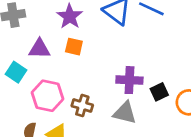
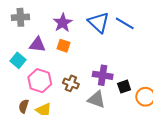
brown cross: (82, 105) -> (71, 83), moved

